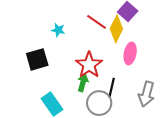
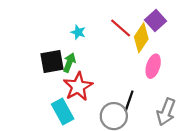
red star: (89, 65) -> (78, 87), moved
green arrow: (83, 83) -> (69, 63), moved

